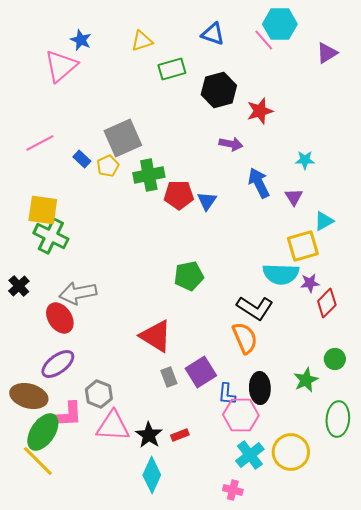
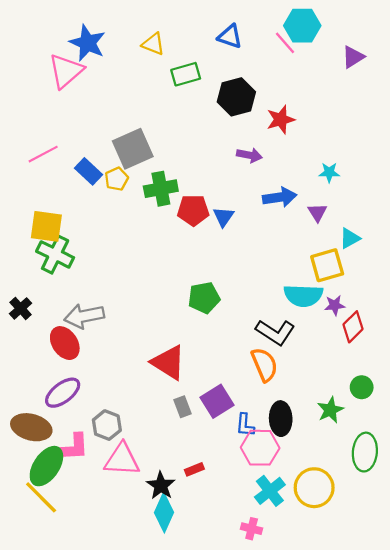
blue star: (81, 40) -> (87, 43), size x1.6
yellow triangle: (142, 41) -> (153, 44), turned 40
blue rectangle: (82, 159) -> (89, 171), size x1.4
blue arrow: (259, 183) -> (280, 197), turned 108
black star: (149, 435) -> (161, 486), moved

